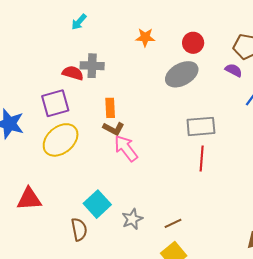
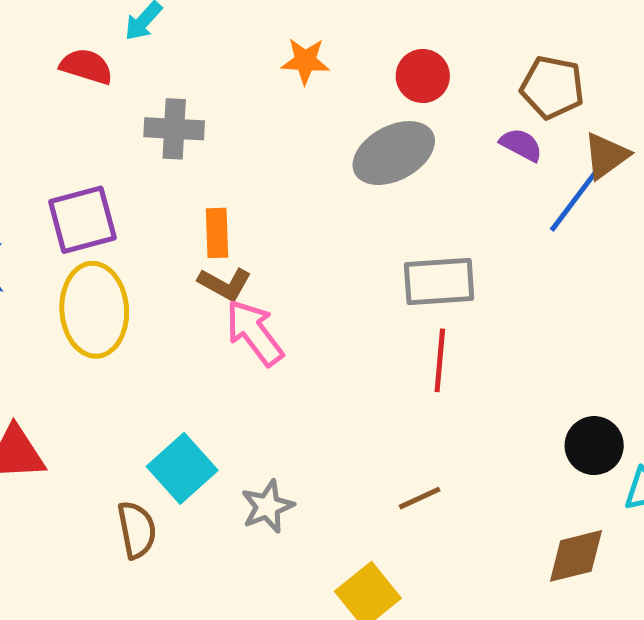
red semicircle: (73, 73) -> (86, 66), moved
yellow ellipse: (61, 140) -> (94, 310), turned -54
brown line: (173, 223) -> (420, 498), moved

